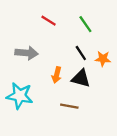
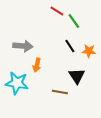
red line: (49, 21) -> (57, 11), moved
orange arrow: (57, 75) -> (37, 65), moved
black triangle: (81, 78) -> (77, 76), moved, turned 42

